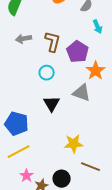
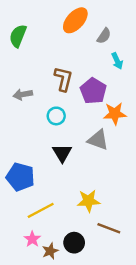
gray arrow: (24, 39) -> (23, 94), moved
orange star: (96, 71) -> (115, 114), turned 30
yellow line: (19, 152) -> (41, 210), moved

